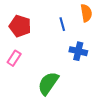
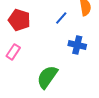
blue line: (62, 24) -> (61, 18), turned 56

